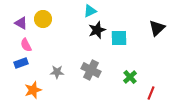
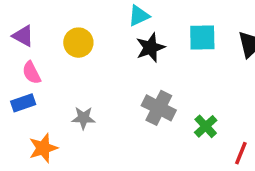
yellow circle: (43, 19) -> (78, 43), moved
cyan square: (119, 38) -> (202, 38), moved
gray cross: (91, 70) -> (159, 108), moved

